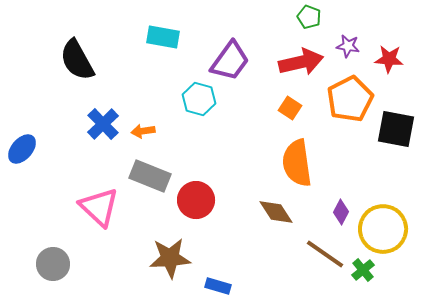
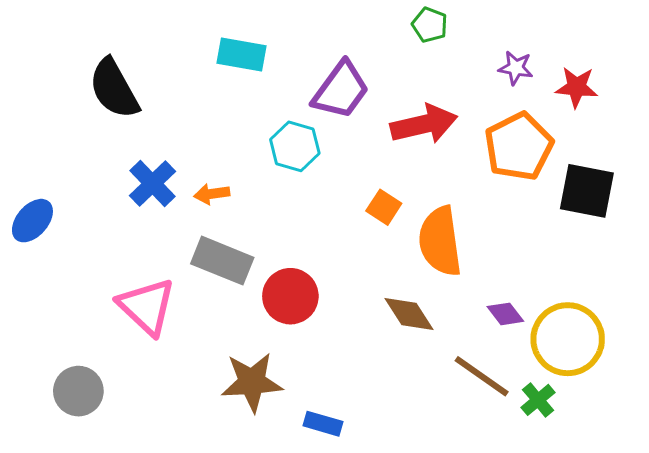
green pentagon: (309, 17) -> (430, 25), moved
red arrow: (301, 62) -> (424, 124), moved
orange square: (290, 108) -> (384, 207), moved
purple diamond: (341, 212) -> (505, 314), turned -65

